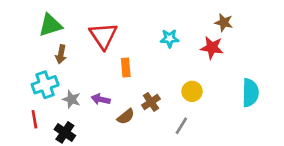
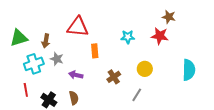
green triangle: (50, 25) -> (19, 38), moved
red triangle: (103, 36) -> (78, 27), turned -50
cyan star: (170, 38) -> (128, 37), moved
gray star: (72, 99) -> (57, 59), moved
brown semicircle: (126, 117) -> (74, 98), moved, turned -64

